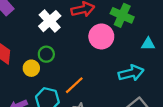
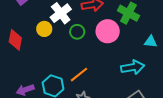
green circle: (46, 54) -> (77, 32), moved
yellow circle: (31, 68) -> (44, 29), moved

